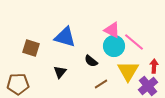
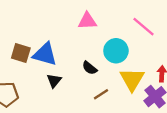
pink triangle: (112, 30) -> (87, 21), moved, turned -30
blue triangle: (65, 37) -> (45, 54), moved
pink line: (134, 42) -> (143, 27), moved

